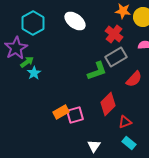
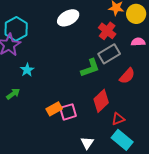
white ellipse: (75, 21) -> (68, 18), turned -65
cyan hexagon: (33, 23) -> (16, 29), moved
green arrow: (27, 62) -> (13, 94), moved
cyan rectangle: (129, 143) -> (122, 140), size x1.5

